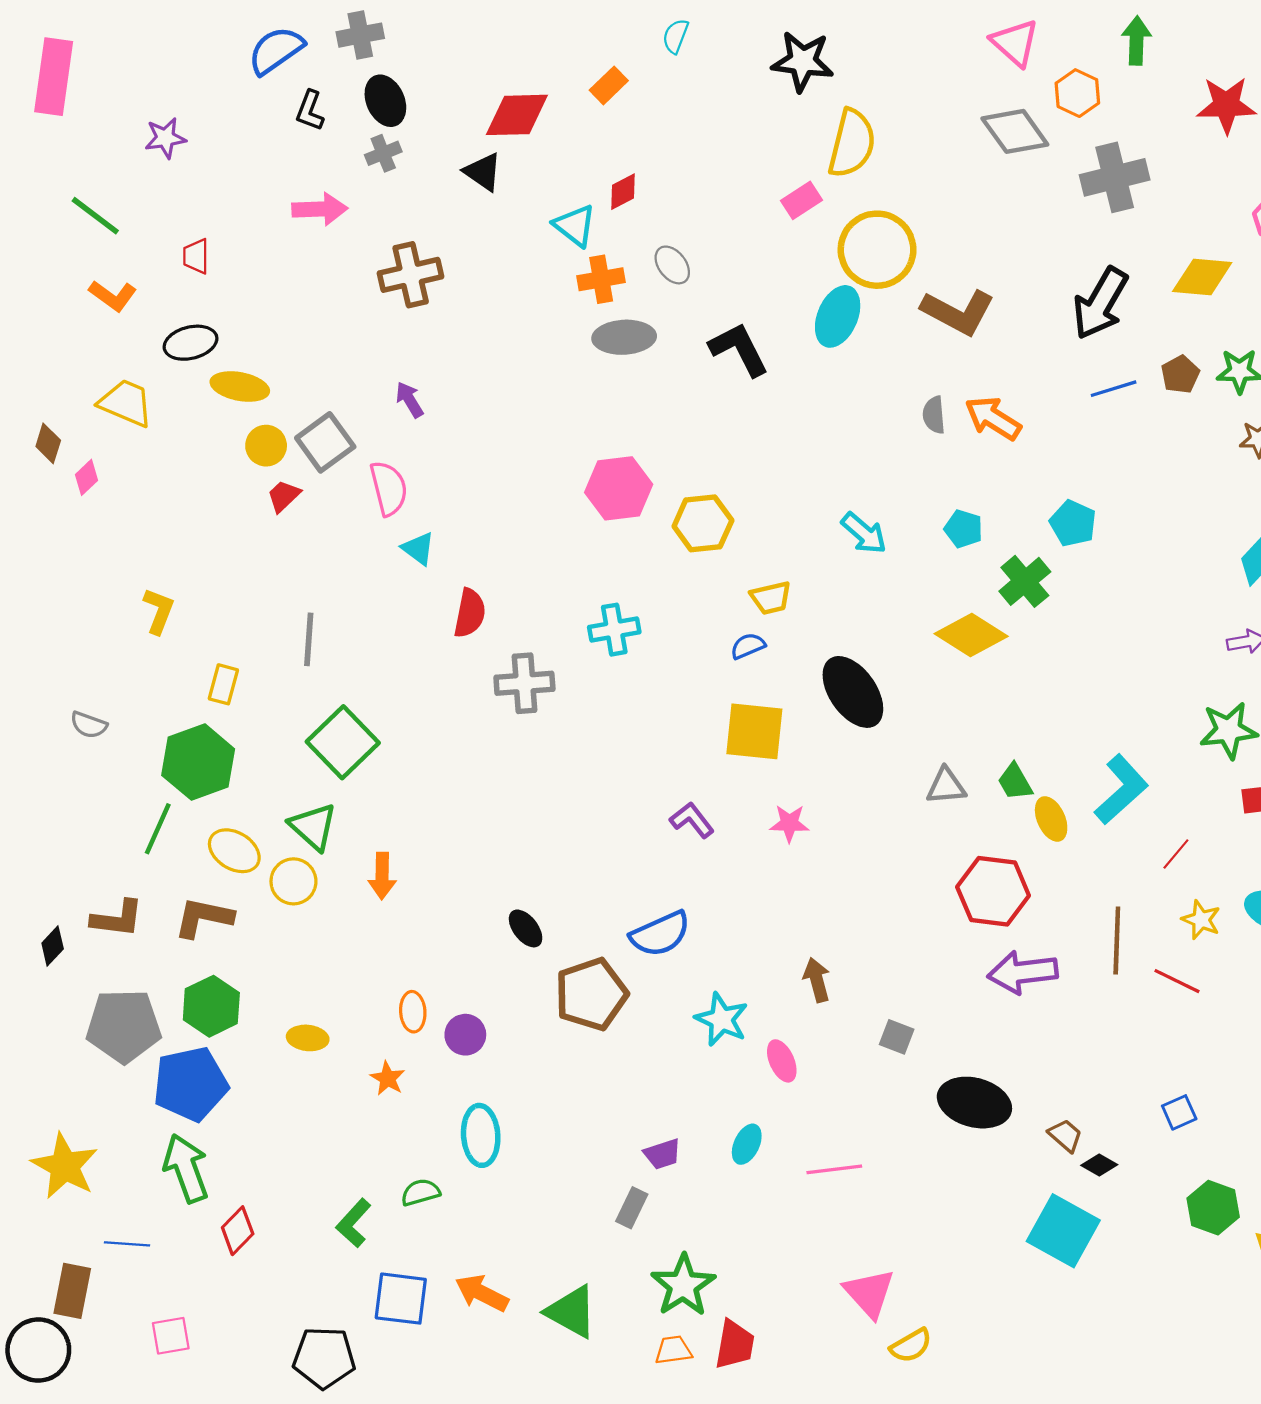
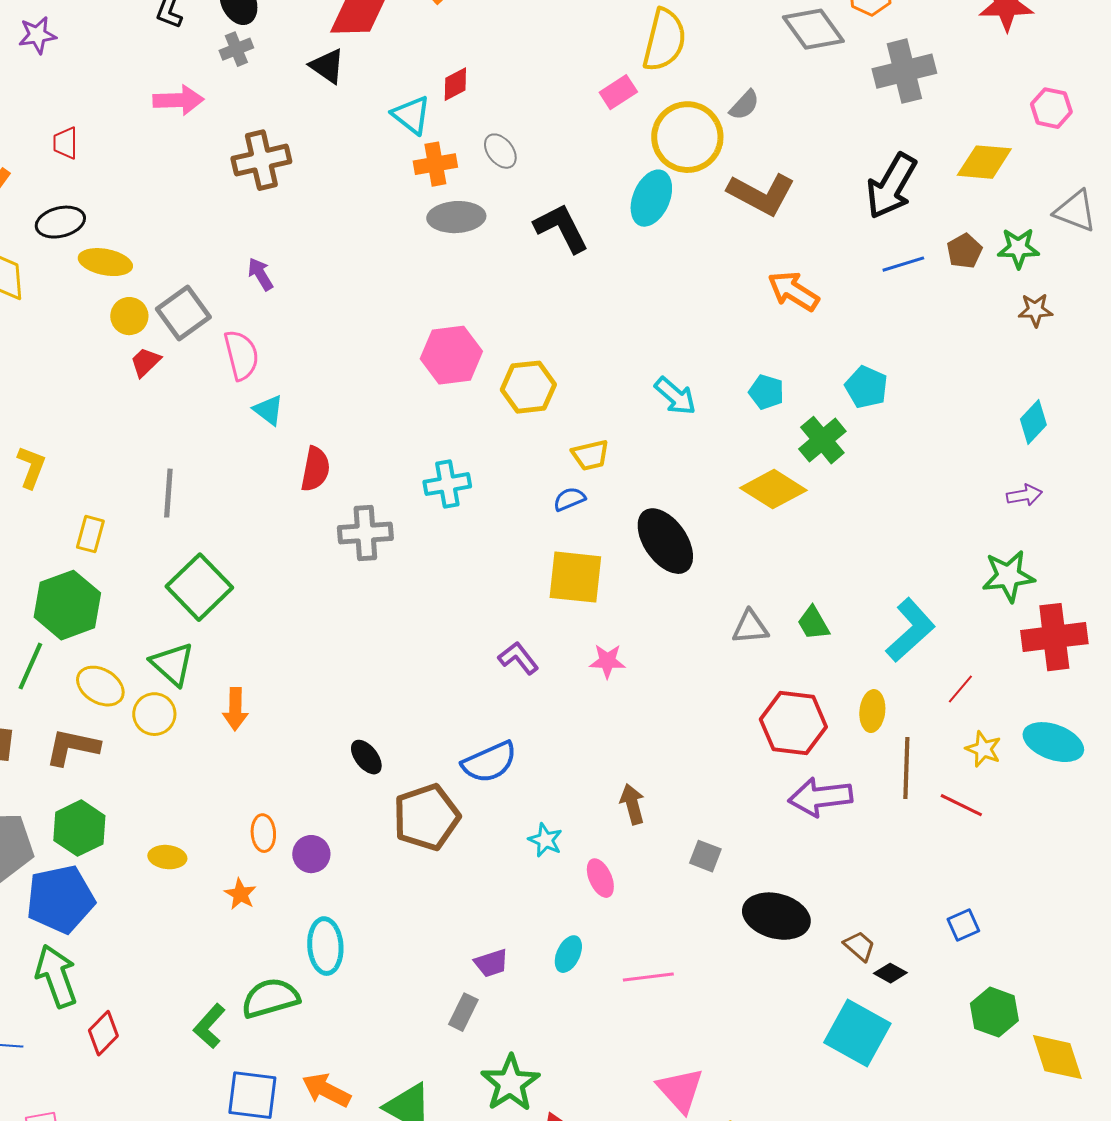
gray semicircle: (934, 415) -> (744, 105), moved, turned -132
yellow ellipse: (1051, 819) -> (872, 711), moved, turned 30
cyan star: (722, 1019) -> (545, 840), size x0.7
green semicircle: (420, 1192) -> (270, 998), size x1.6

